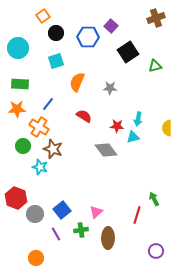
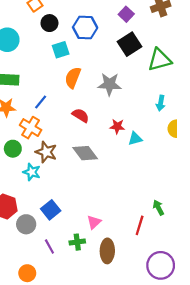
purple square: (111, 26) -> (126, 14), moved
cyan square: (56, 61) -> (61, 50), moved
green triangle: (155, 66) -> (160, 60), size x1.6
gray star: (110, 88) -> (110, 84), size x1.5
cyan arrow: (138, 119) -> (161, 103), moved
gray diamond: (106, 150) -> (85, 153), moved
blue square: (62, 210) -> (51, 210), moved
purple circle: (156, 251) -> (161, 265), size x1.6

